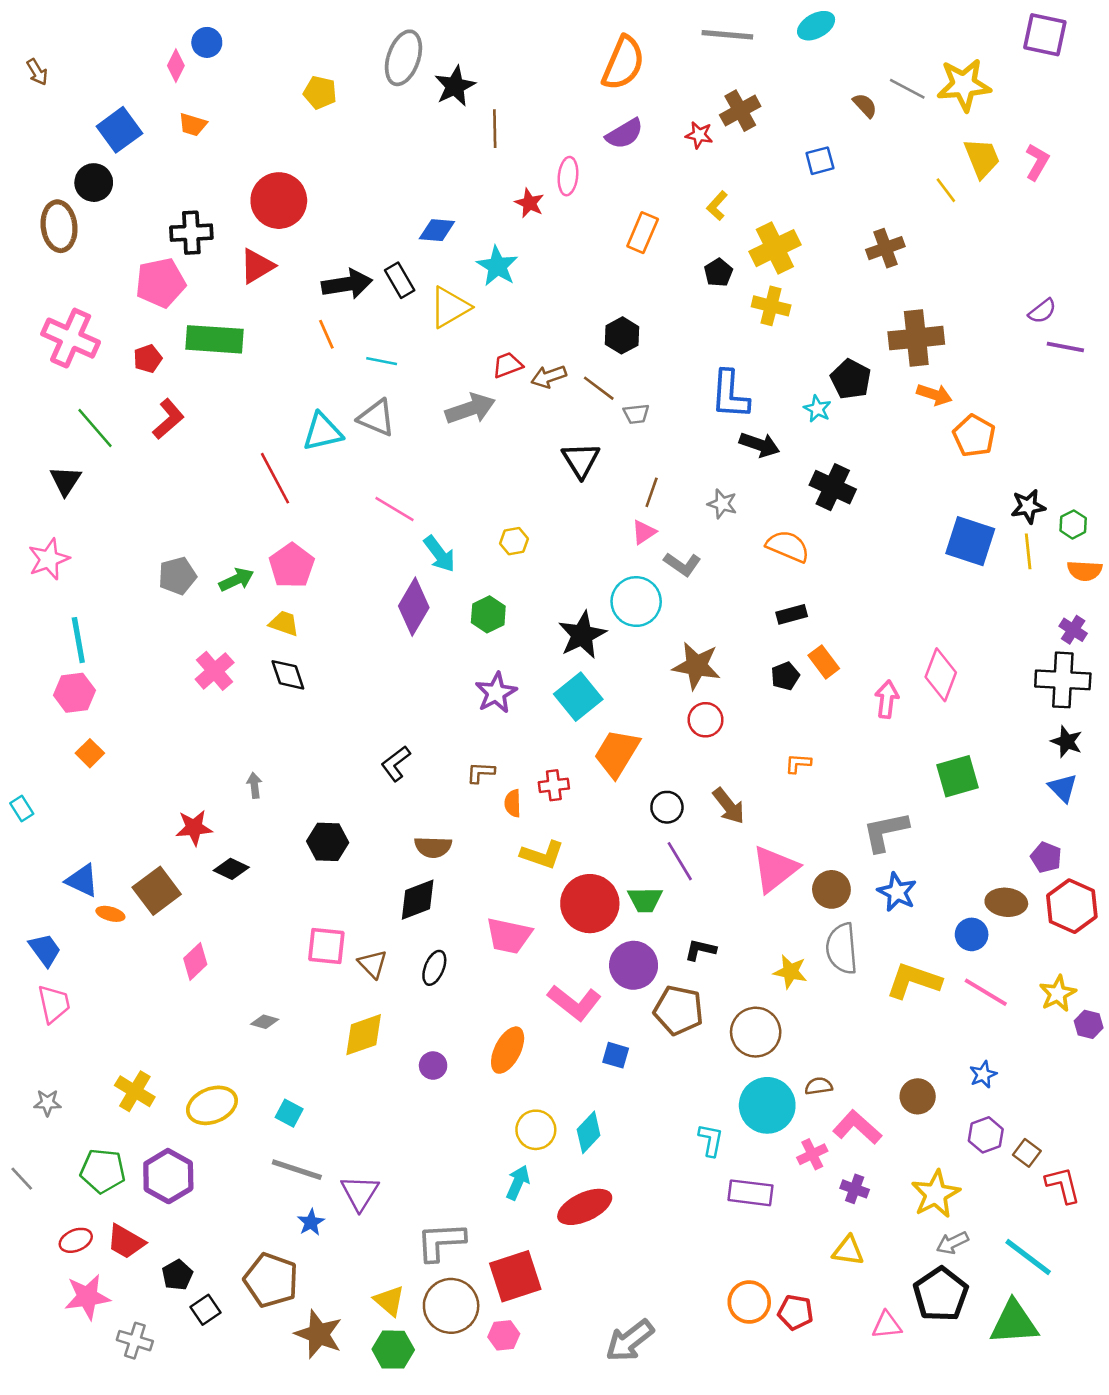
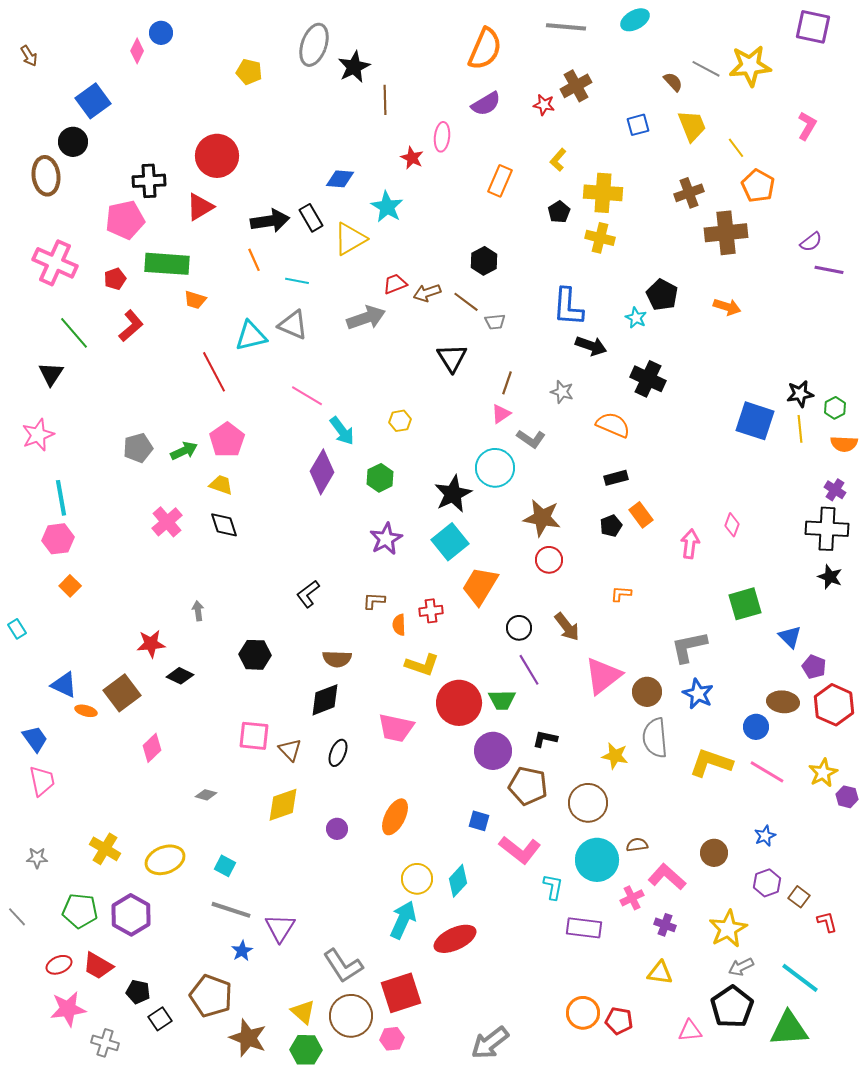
orange trapezoid: (193, 125) -> (195, 300), moved
yellow trapezoid: (982, 158) -> (692, 126), moved
yellow cross: (775, 248) -> (603, 193), turned 30
brown cross: (916, 338) -> (726, 233), moved
orange pentagon: (974, 436) -> (758, 186), moved
pink diamond: (941, 675) -> (732, 525), size x0.6
blue triangle: (1063, 788) -> (790, 637), moved
pink L-shape: (574, 1003) -> (520, 850), moved
cyan arrow: (518, 1182) -> (403, 920), size x1.4
red L-shape: (1063, 1185) -> (827, 922), size x0.7
gray L-shape: (441, 1242) -> (343, 966), turned -120
black pentagon: (177, 1275) -> (138, 992), turned -30

